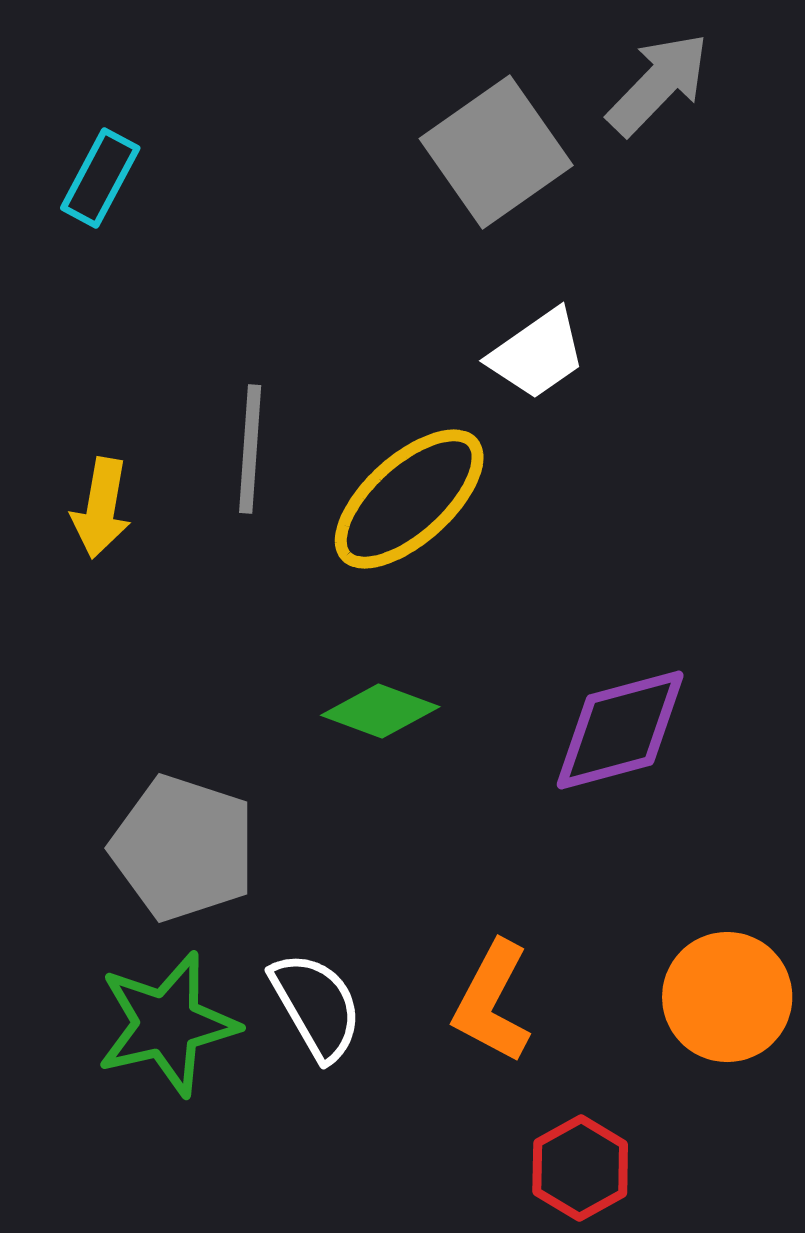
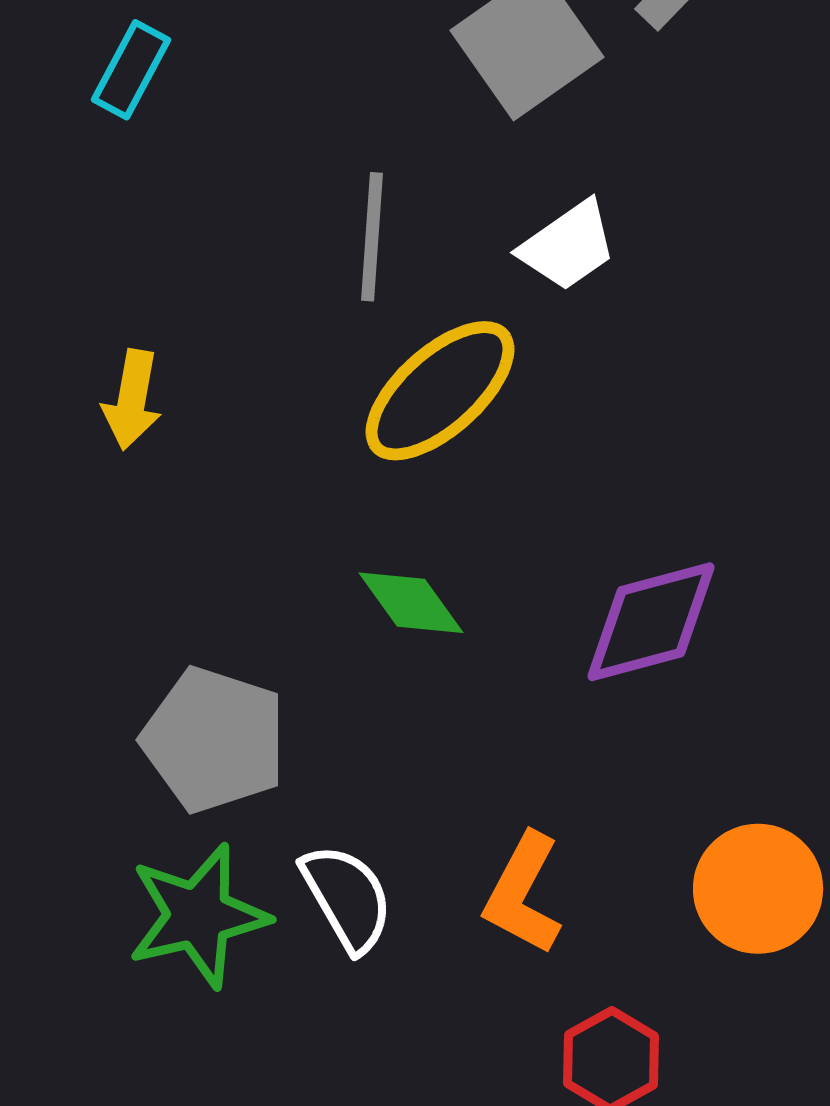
gray line: (250, 449) -> (372, 237), moved
green diamond: (380, 711) -> (411, 603), turned 34

